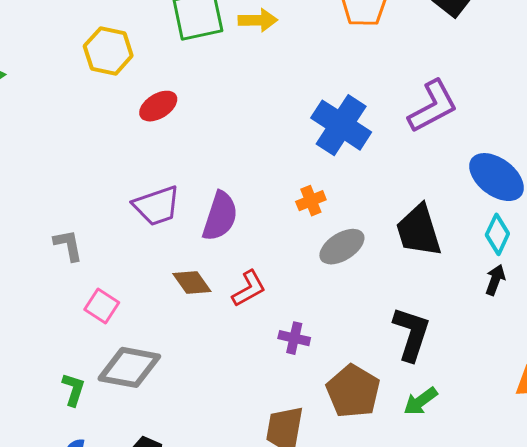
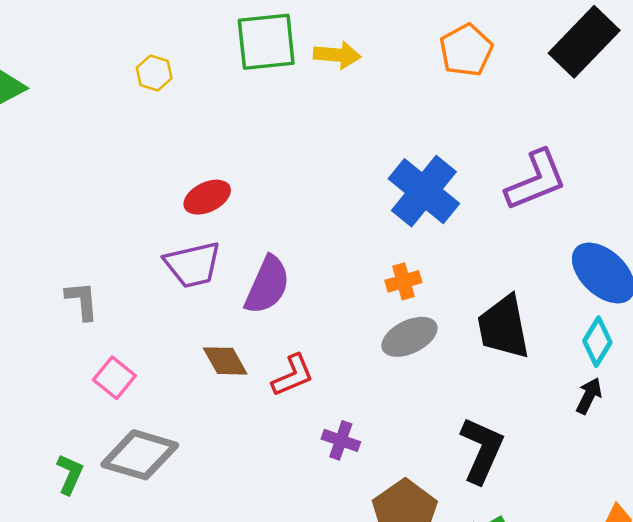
yellow hexagon: (108, 51) -> (154, 73), size x0.6
red ellipse: (158, 106) -> (207, 197), moved
orange cross: (311, 201) -> (403, 281), moved

